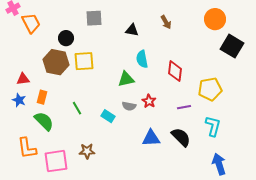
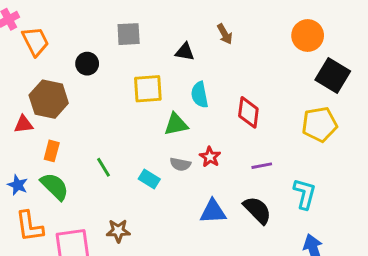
brown arrow: (166, 22) -> (225, 34), moved
yellow square: (84, 61) -> (148, 89), moved
brown hexagon: (56, 62) -> (49, 99), moved
yellow pentagon: (210, 89) -> (319, 124), moved
blue star: (19, 100) -> (18, 185), moved

